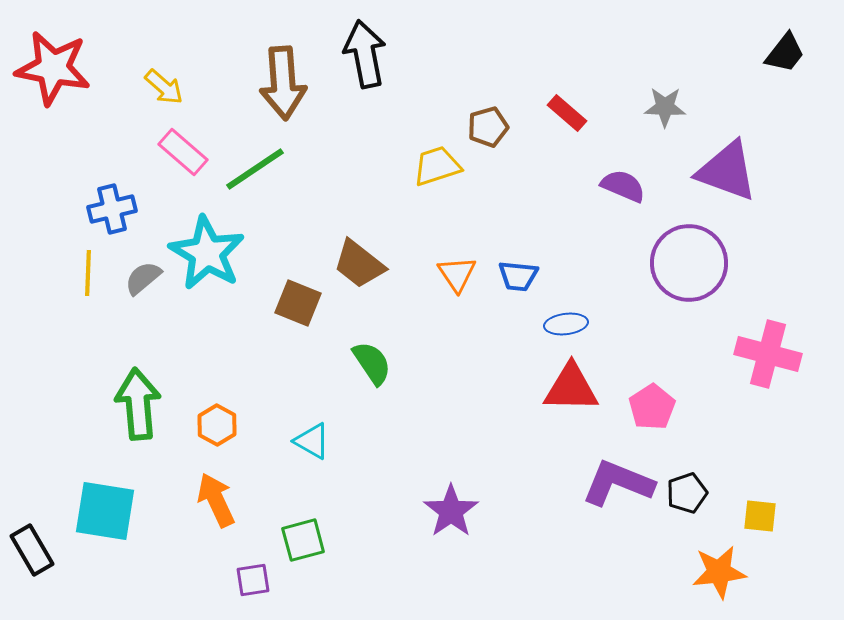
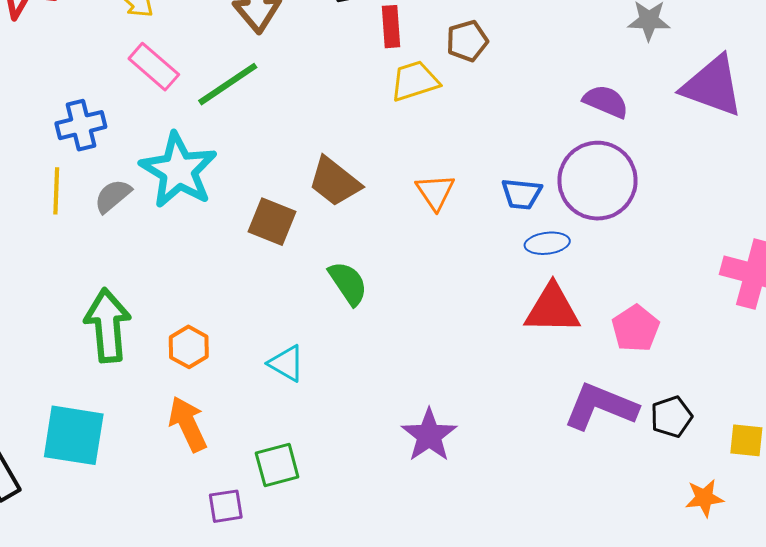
red rectangle: (567, 113) -> (391, 27), moved, turned 45
purple circle: (689, 263) -> (597, 181), moved
blue trapezoid: (518, 276) -> (522, 194), moved
orange star: (719, 572) -> (704, 498), size x0.7

